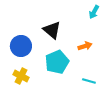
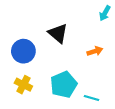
cyan pentagon: (57, 62) -> (64, 85), moved
cyan line: (89, 81) -> (91, 98), moved

